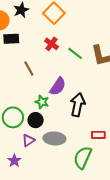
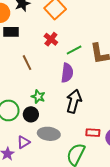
green line: (75, 53) -> (74, 50), turned -70
purple semicircle: (58, 86) -> (67, 73), moved, turned -30
purple triangle: (28, 140) -> (23, 142), moved

